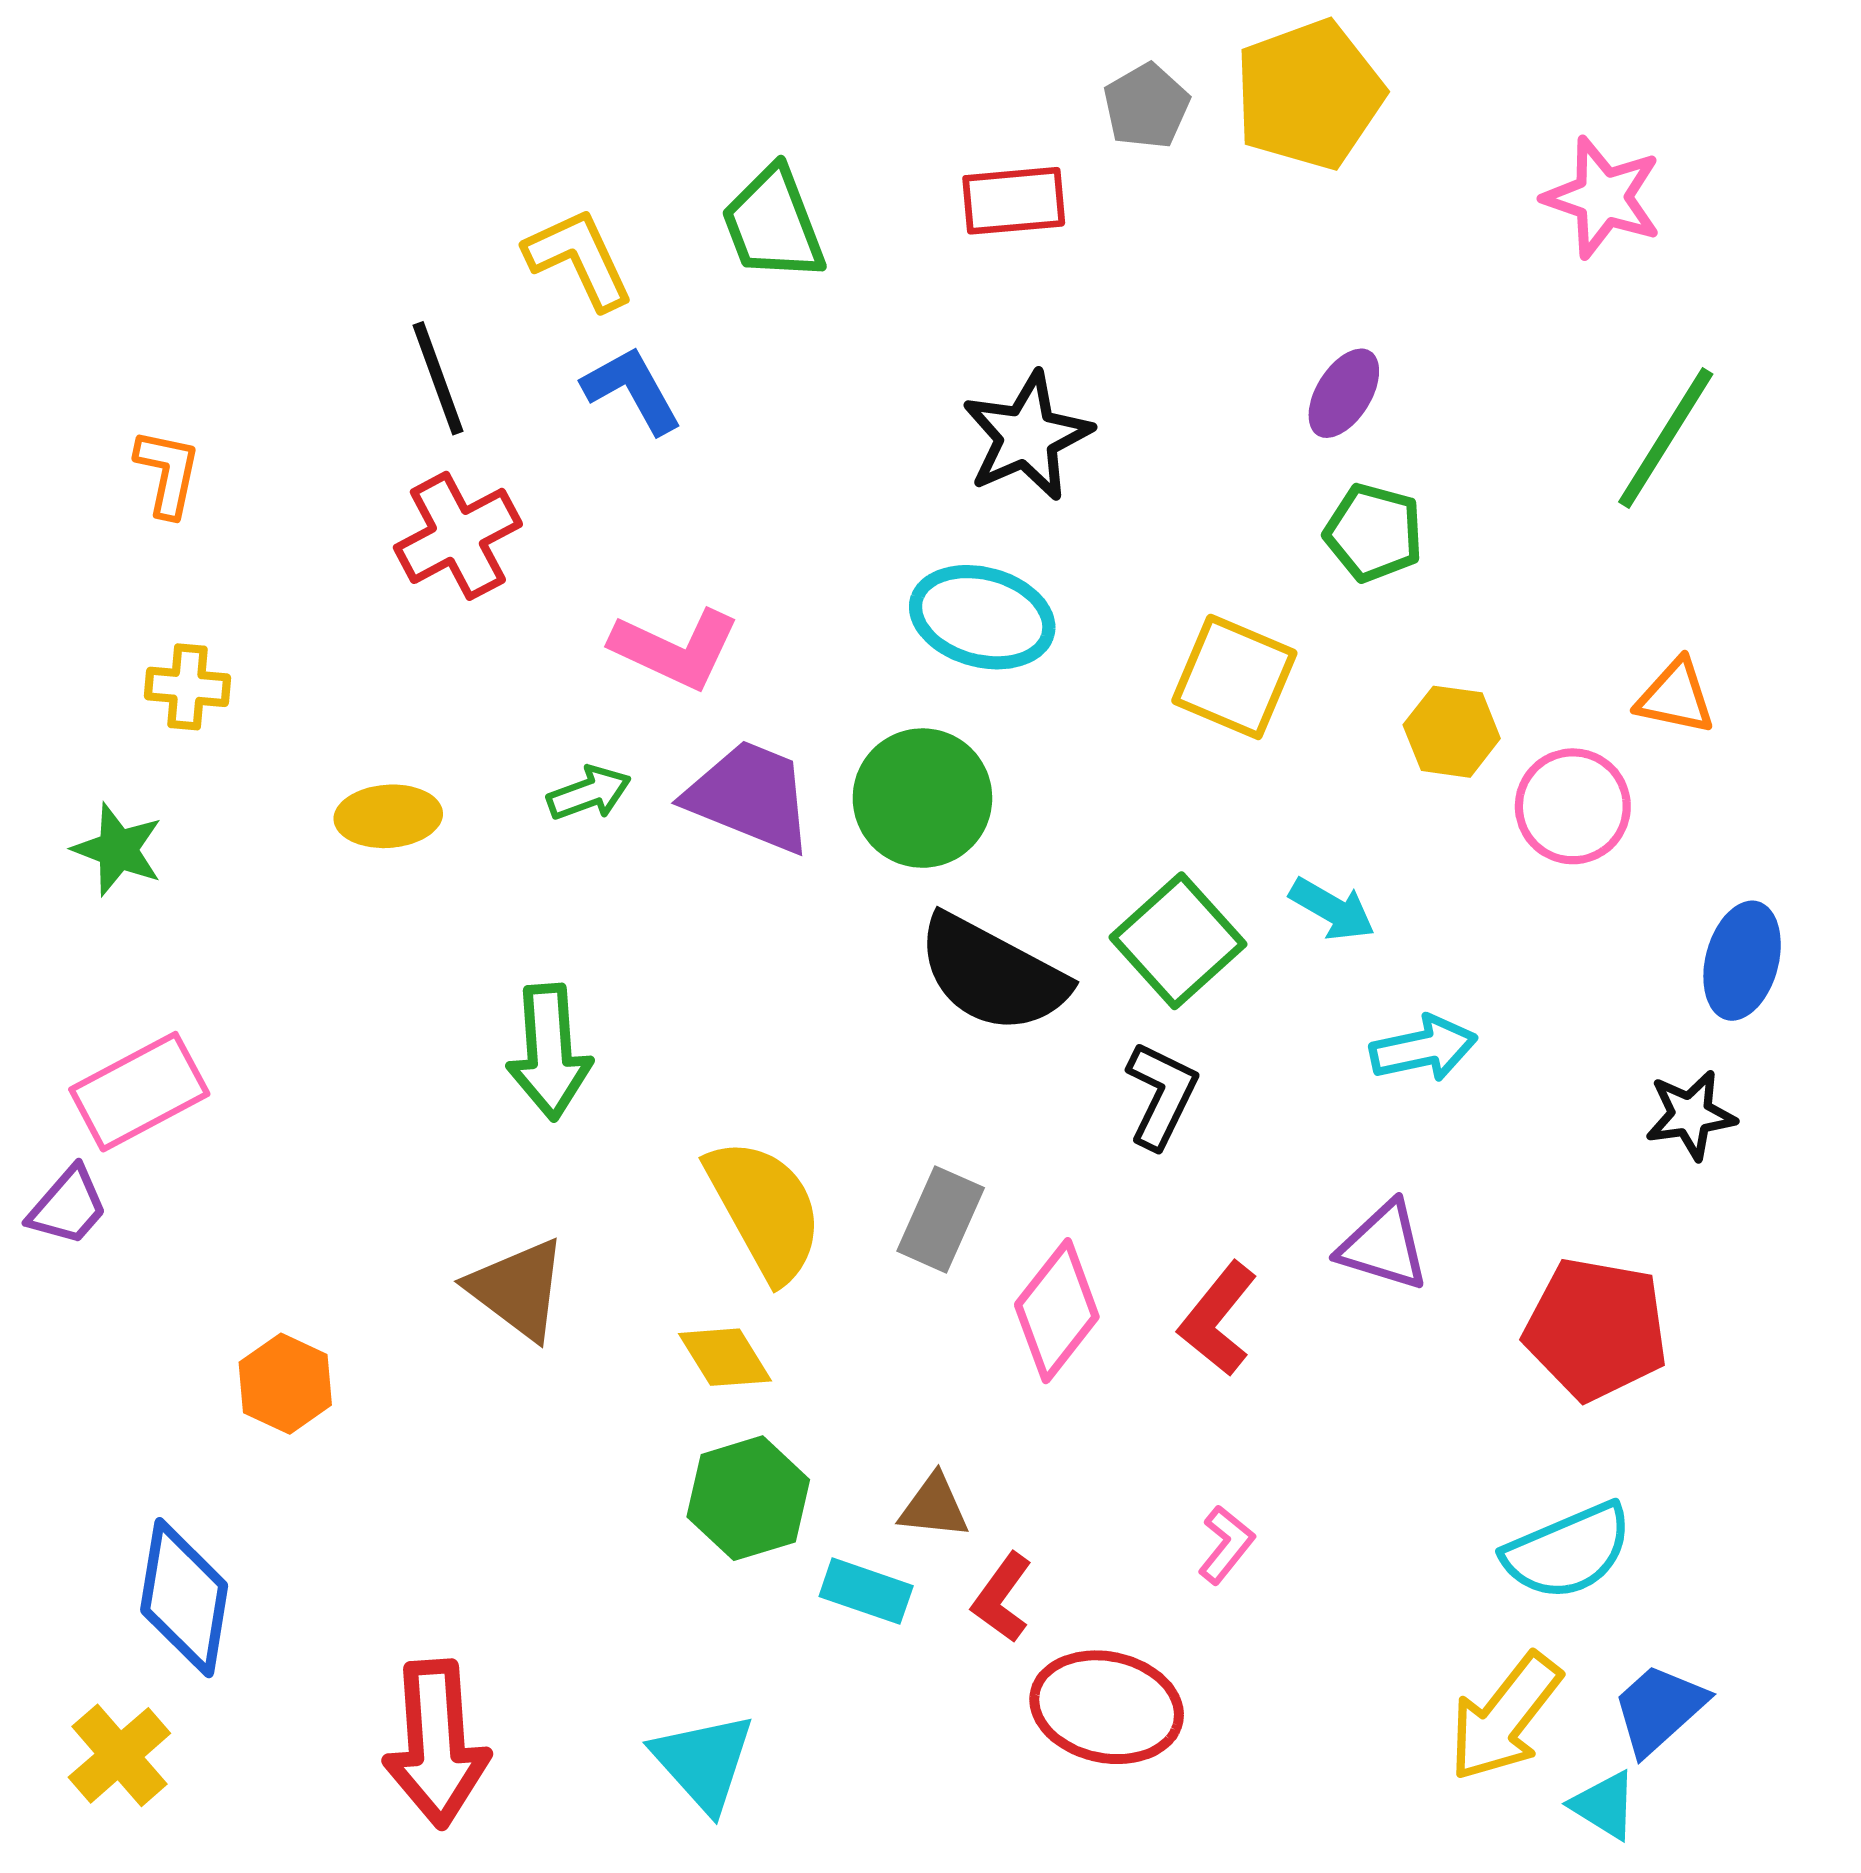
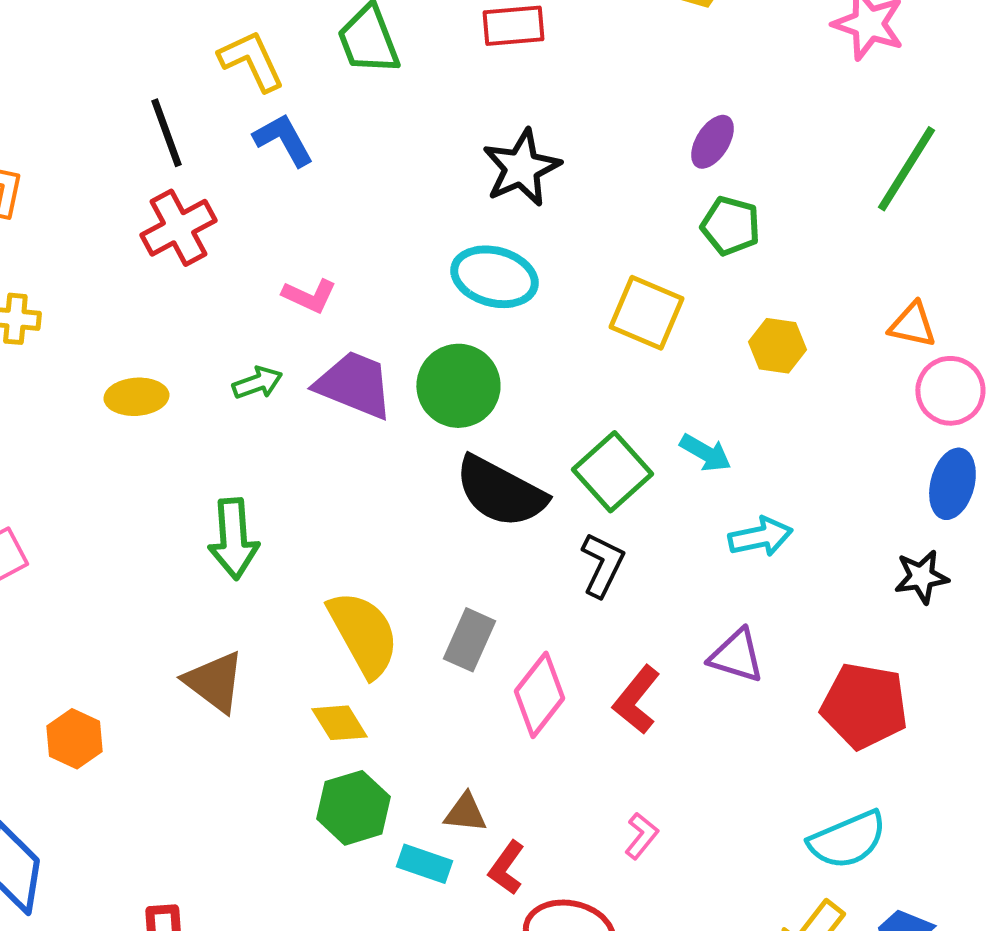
pink L-shape: (675, 649) -> (309, 296), size x0.7
pink circle: (1573, 806) -> (950, 391), moved

